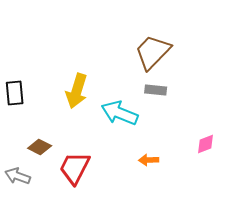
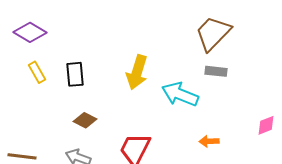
brown diamond: (40, 147) -> (85, 120), moved

